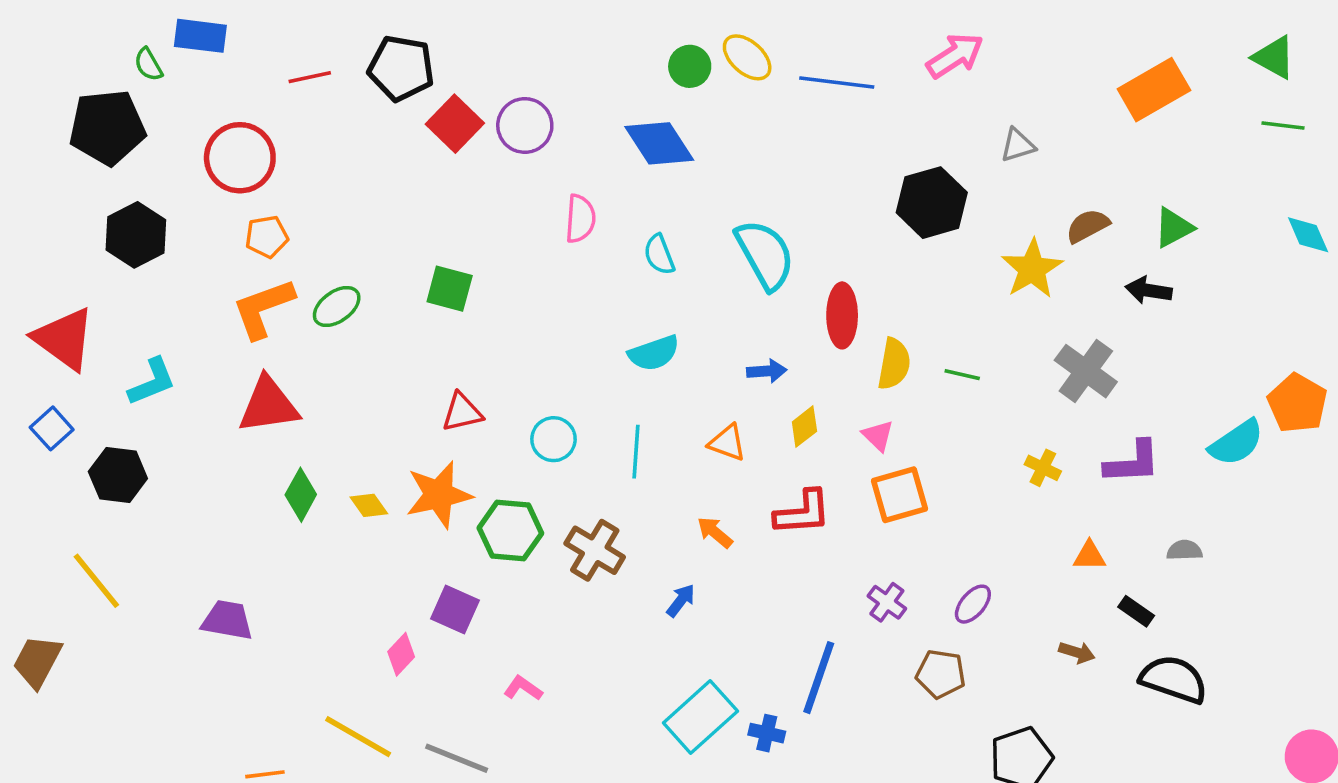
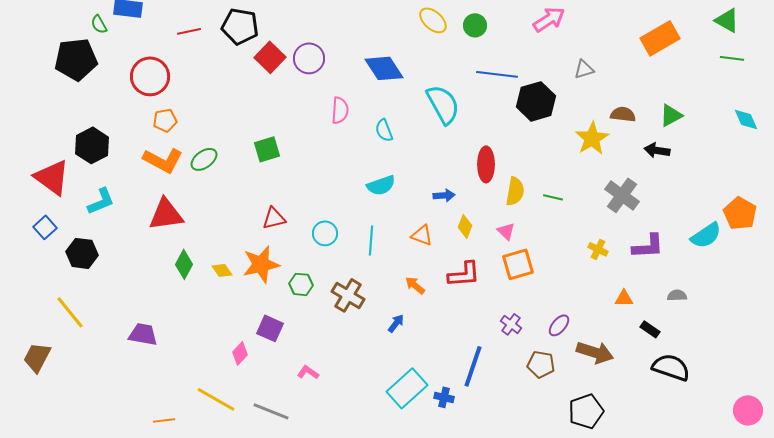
green circle: (690, 66) -> (475, 25), moved
blue line: (837, 82) -> (497, 74), moved
brown semicircle: (1088, 226) -> (623, 114), turned 35
black hexagon: (136, 235) -> (92, 145), moved
cyan semicircle: (765, 255) -> (443, 104), moved
green square: (450, 289) -> (267, 149), turned -32
orange L-shape: (263, 308) -> (163, 160), turned -132
yellow diamond: (804, 427) -> (465, 226), turned -30
green hexagon: (510, 531) -> (301, 284), size x0.7
brown arrow: (1077, 652) -> (595, 352), moved, size x1.8

